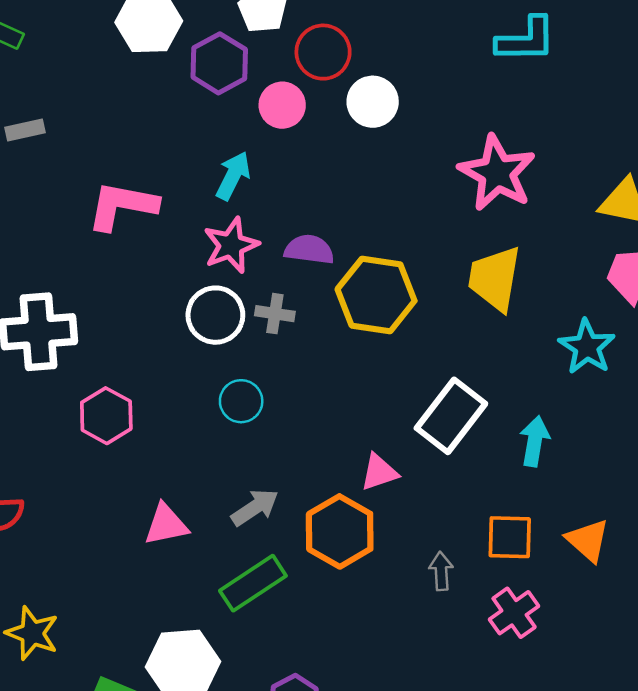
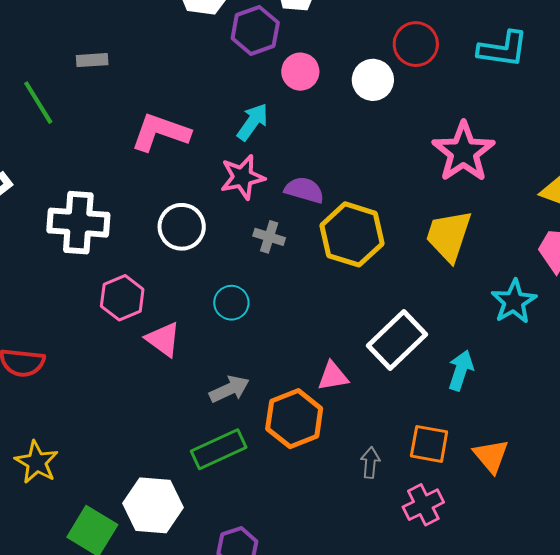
red circle: (323, 52) -> (416, 44), moved
white circle: (215, 315) -> (182, 227), moved
pink triangle: (166, 525) -> (163, 339), moved, turned 39

